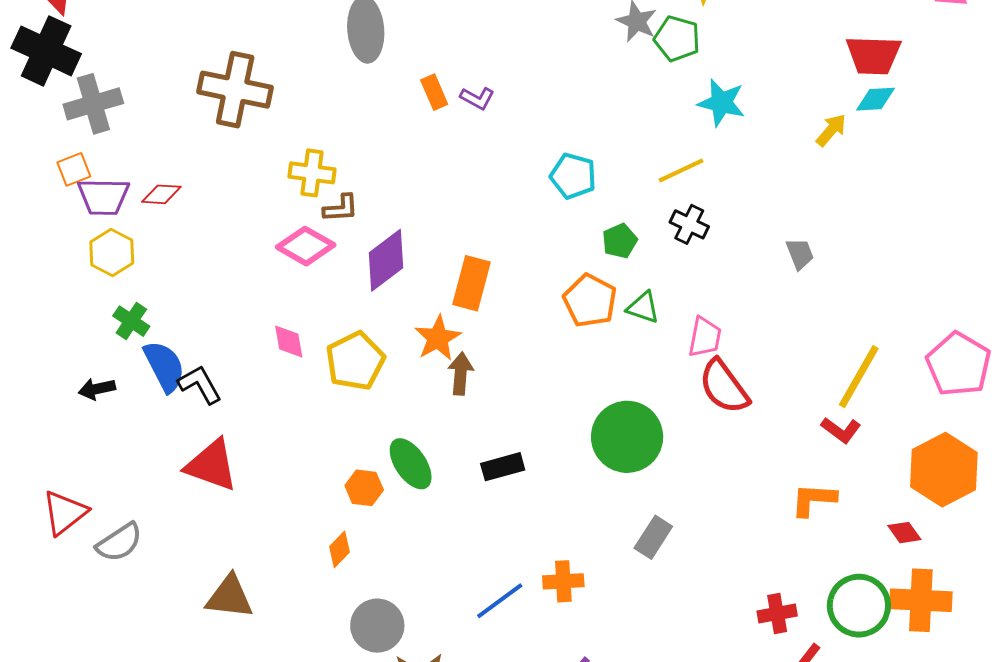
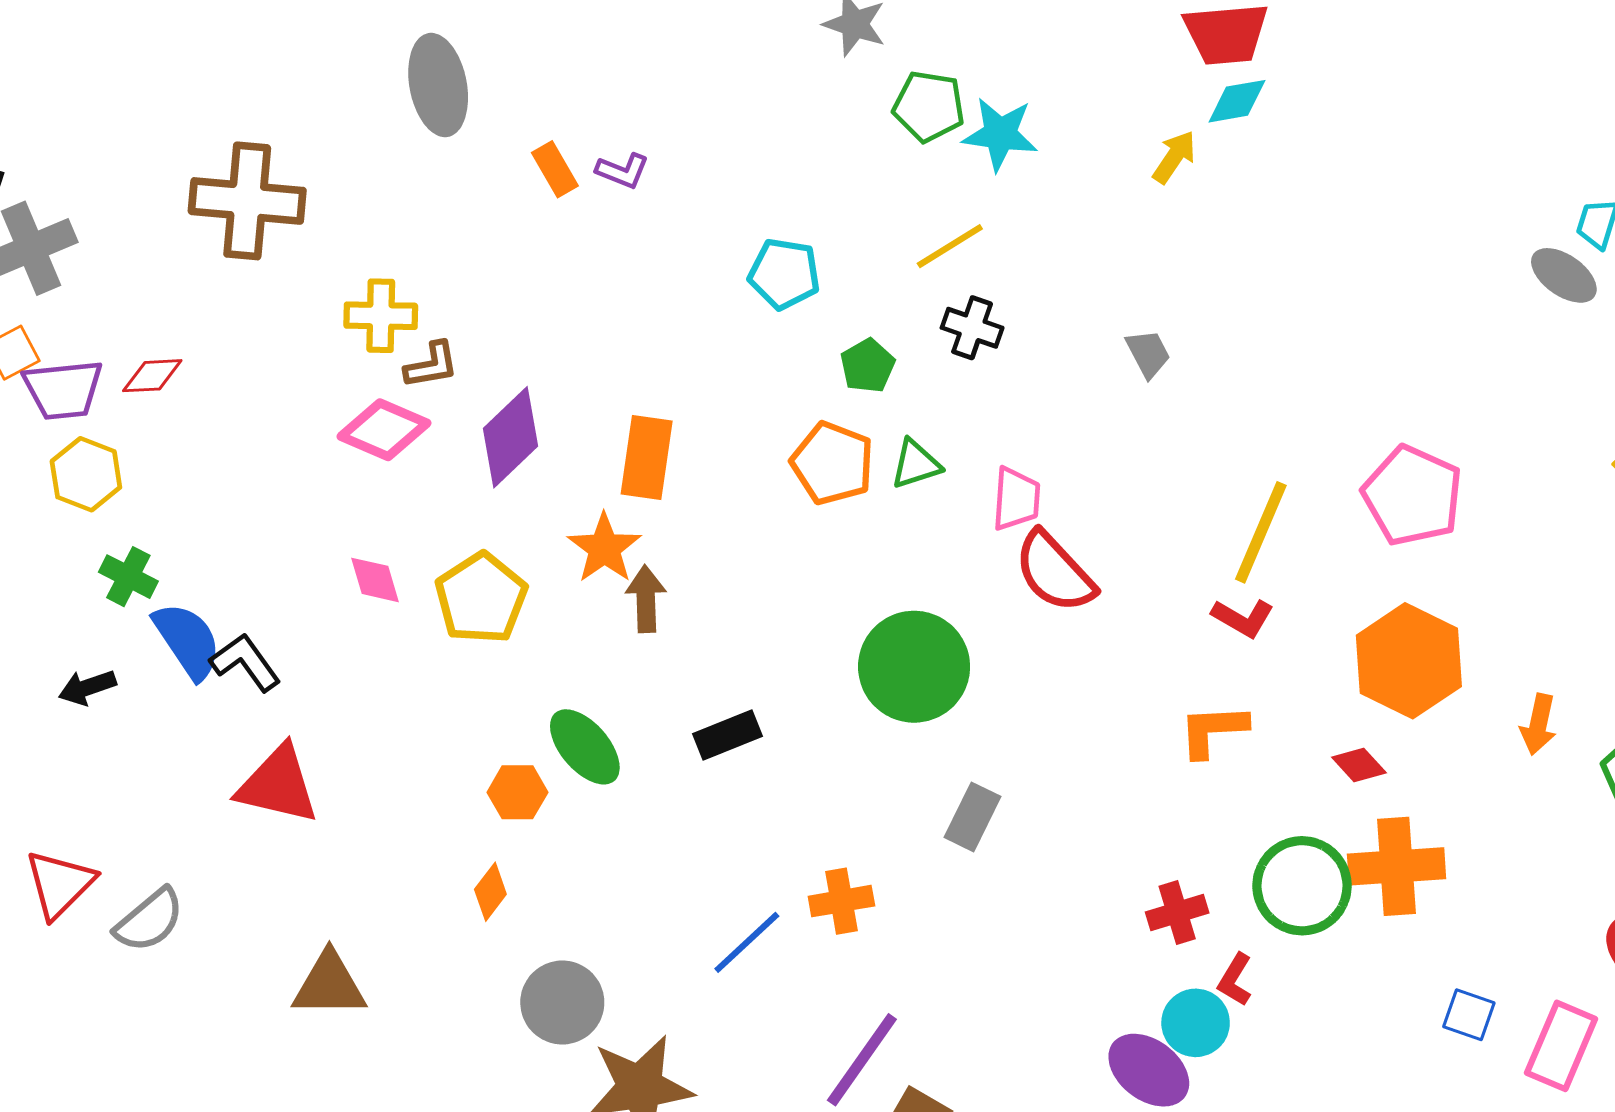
green pentagon: (677, 39) -> (929, 106), moved
green triangle: (643, 307) -> (916, 464), turned -30

